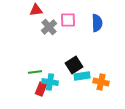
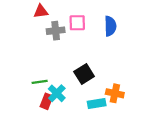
gray cross: (49, 27) -> (56, 31), turned 35
cyan rectangle: (82, 76) -> (97, 104), moved
cyan cross: (50, 82) -> (57, 93), turned 35

